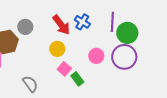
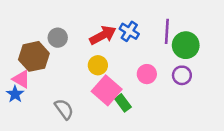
red arrow: (61, 25) -> (103, 35), turned -80
purple circle: (124, 57) -> (182, 75), size x0.6
pink square: (64, 69) -> (107, 90), size x1.6

